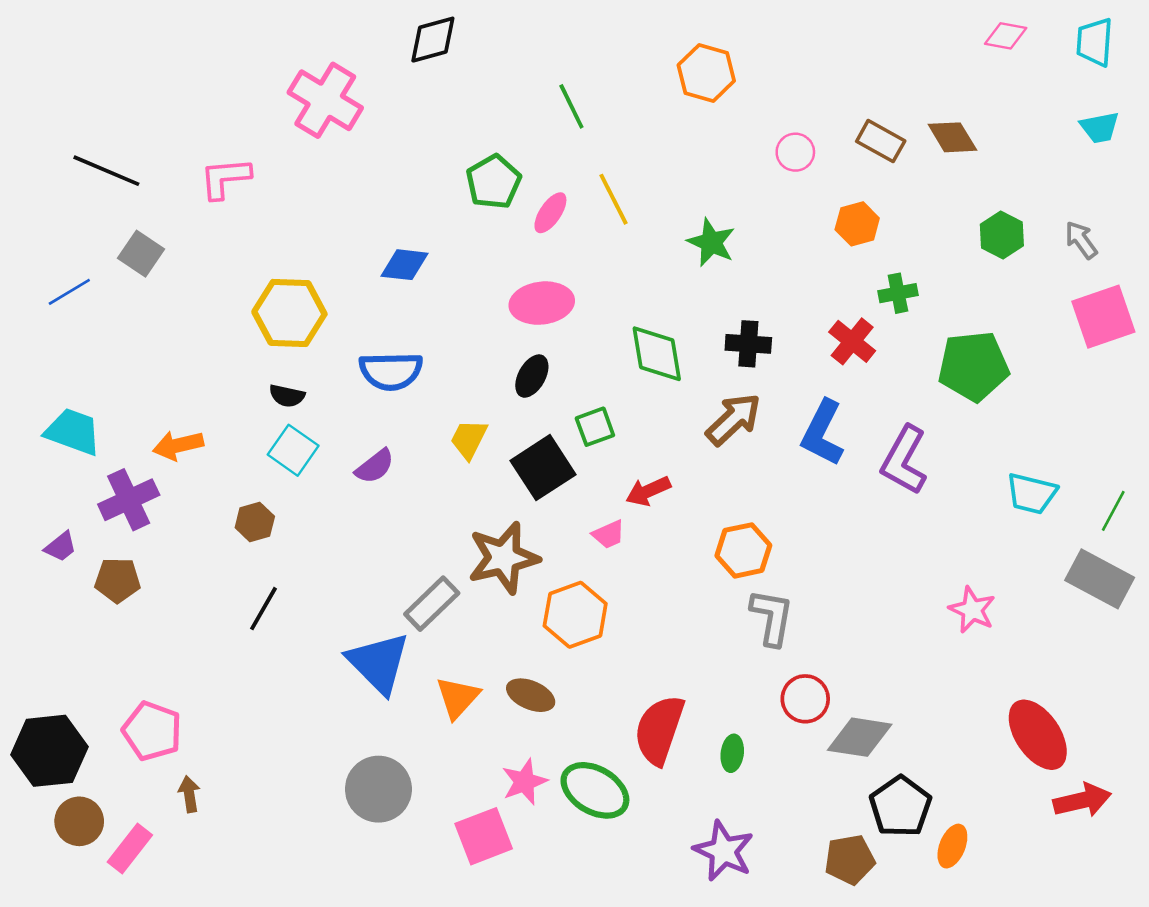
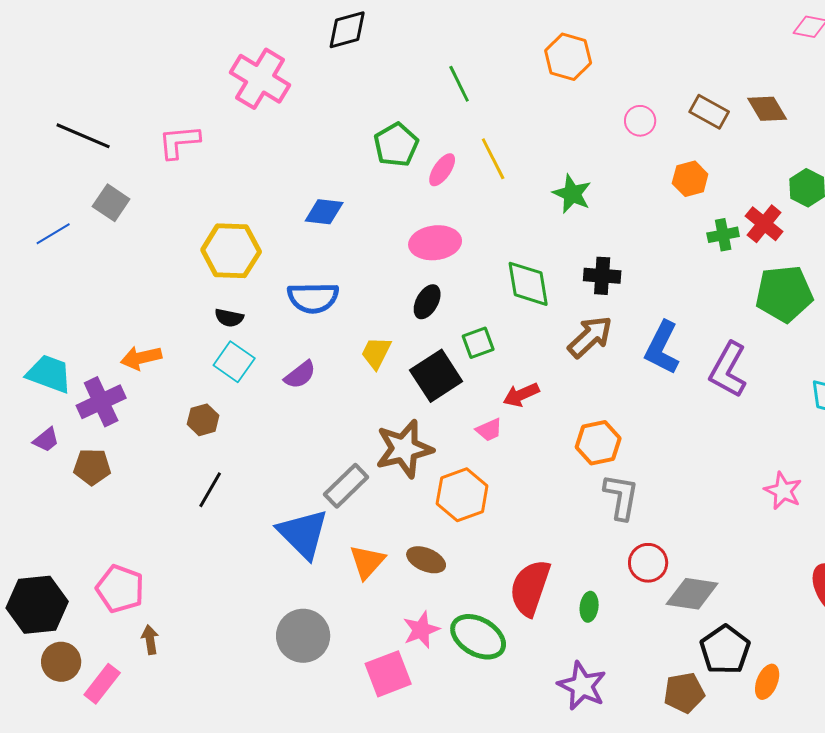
red cross: (852, 341) -> (764, 224), moved
cyan trapezoid: (73, 432) -> (49, 374), moved

